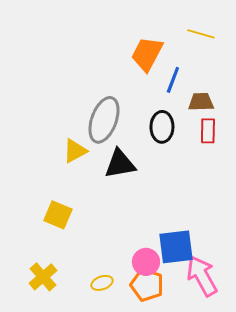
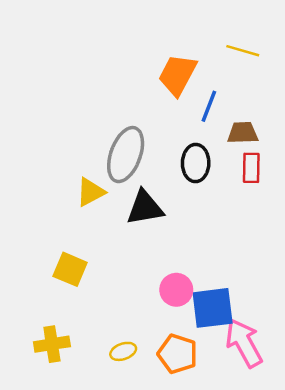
pink circle: (146, 262) -> (176, 290), moved
yellow cross: (43, 277) -> (52, 344), turned 32

